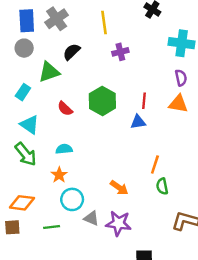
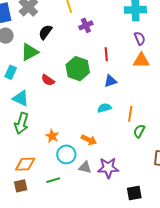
red line: (144, 101) -> (106, 54), moved
cyan semicircle: (64, 149) -> (104, 108), moved
green arrow: (26, 154) -> (22, 123), turned 65
green semicircle: (162, 186) -> (139, 131), turned 48
orange arrow: (119, 188) -> (89, 140), moved

